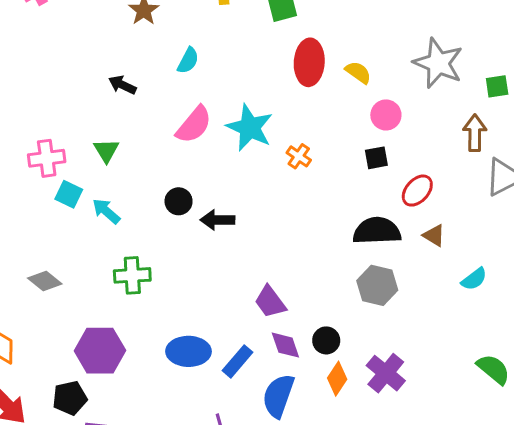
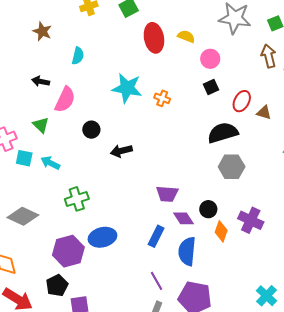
pink semicircle: (194, 125) -> (65, 100), moved
black circle: (179, 201) -> (91, 130), moved
brown triangle: (434, 235) -> (264, 113), moved
gray diamond: (45, 281) -> (23, 216), size x1.4
purple trapezoid: (270, 302) -> (167, 194), turned -35
blue ellipse: (189, 351) -> (102, 237), moved

